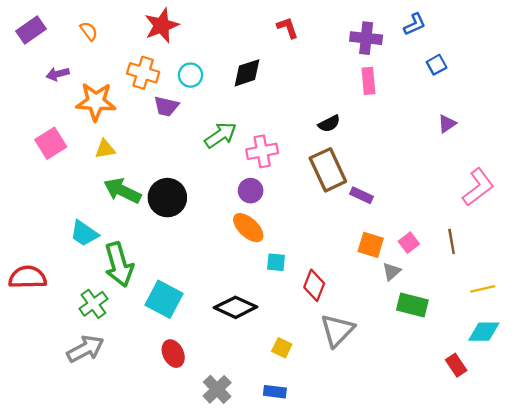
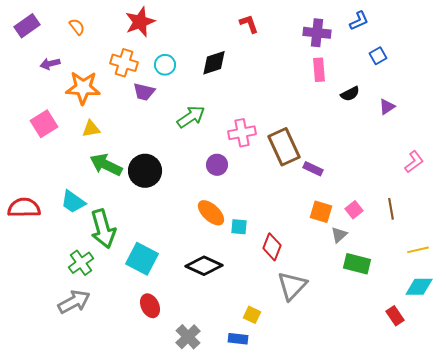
black semicircle: (329, 124) -> (350, 94), moved
pink cross: (262, 151) -> (242, 133), moved
pink L-shape: (478, 187) -> (414, 162), size x0.7
orange ellipse: (248, 228) -> (211, 213), moved
red semicircle: (28, 277) -> (24, 208), moved
yellow square: (282, 348) -> (252, 315), moved

